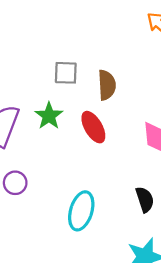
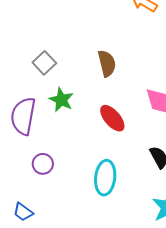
gray square: (66, 73) -> (44, 63), moved, turned -35
red ellipse: (93, 127) -> (112, 118), moved

